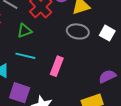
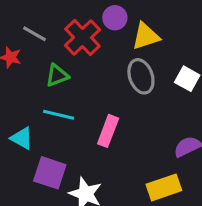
gray ellipse: (78, 31) -> (141, 76), turned 60

